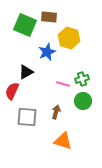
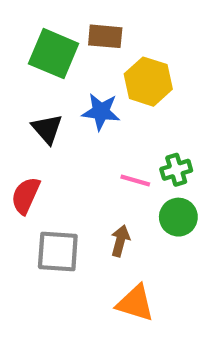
blue star: (47, 52) -> (101, 112), turned 30
black triangle: (26, 72) -> (47, 129), moved, turned -42

